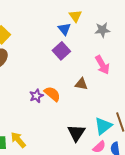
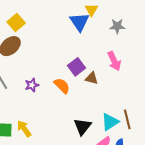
blue triangle: (64, 29) -> (79, 22), size x1.5
purple square: (61, 51) -> (77, 67), moved
purple star: (36, 96) -> (32, 85), moved

